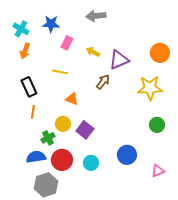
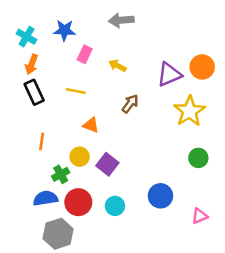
purple triangle: (119, 60) -> (169, 75), moved
black rectangle: (29, 87) -> (34, 92), moved
yellow star: (150, 88) -> (190, 111), turned -30

